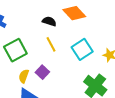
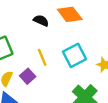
yellow line: (51, 44) -> (42, 57), moved

